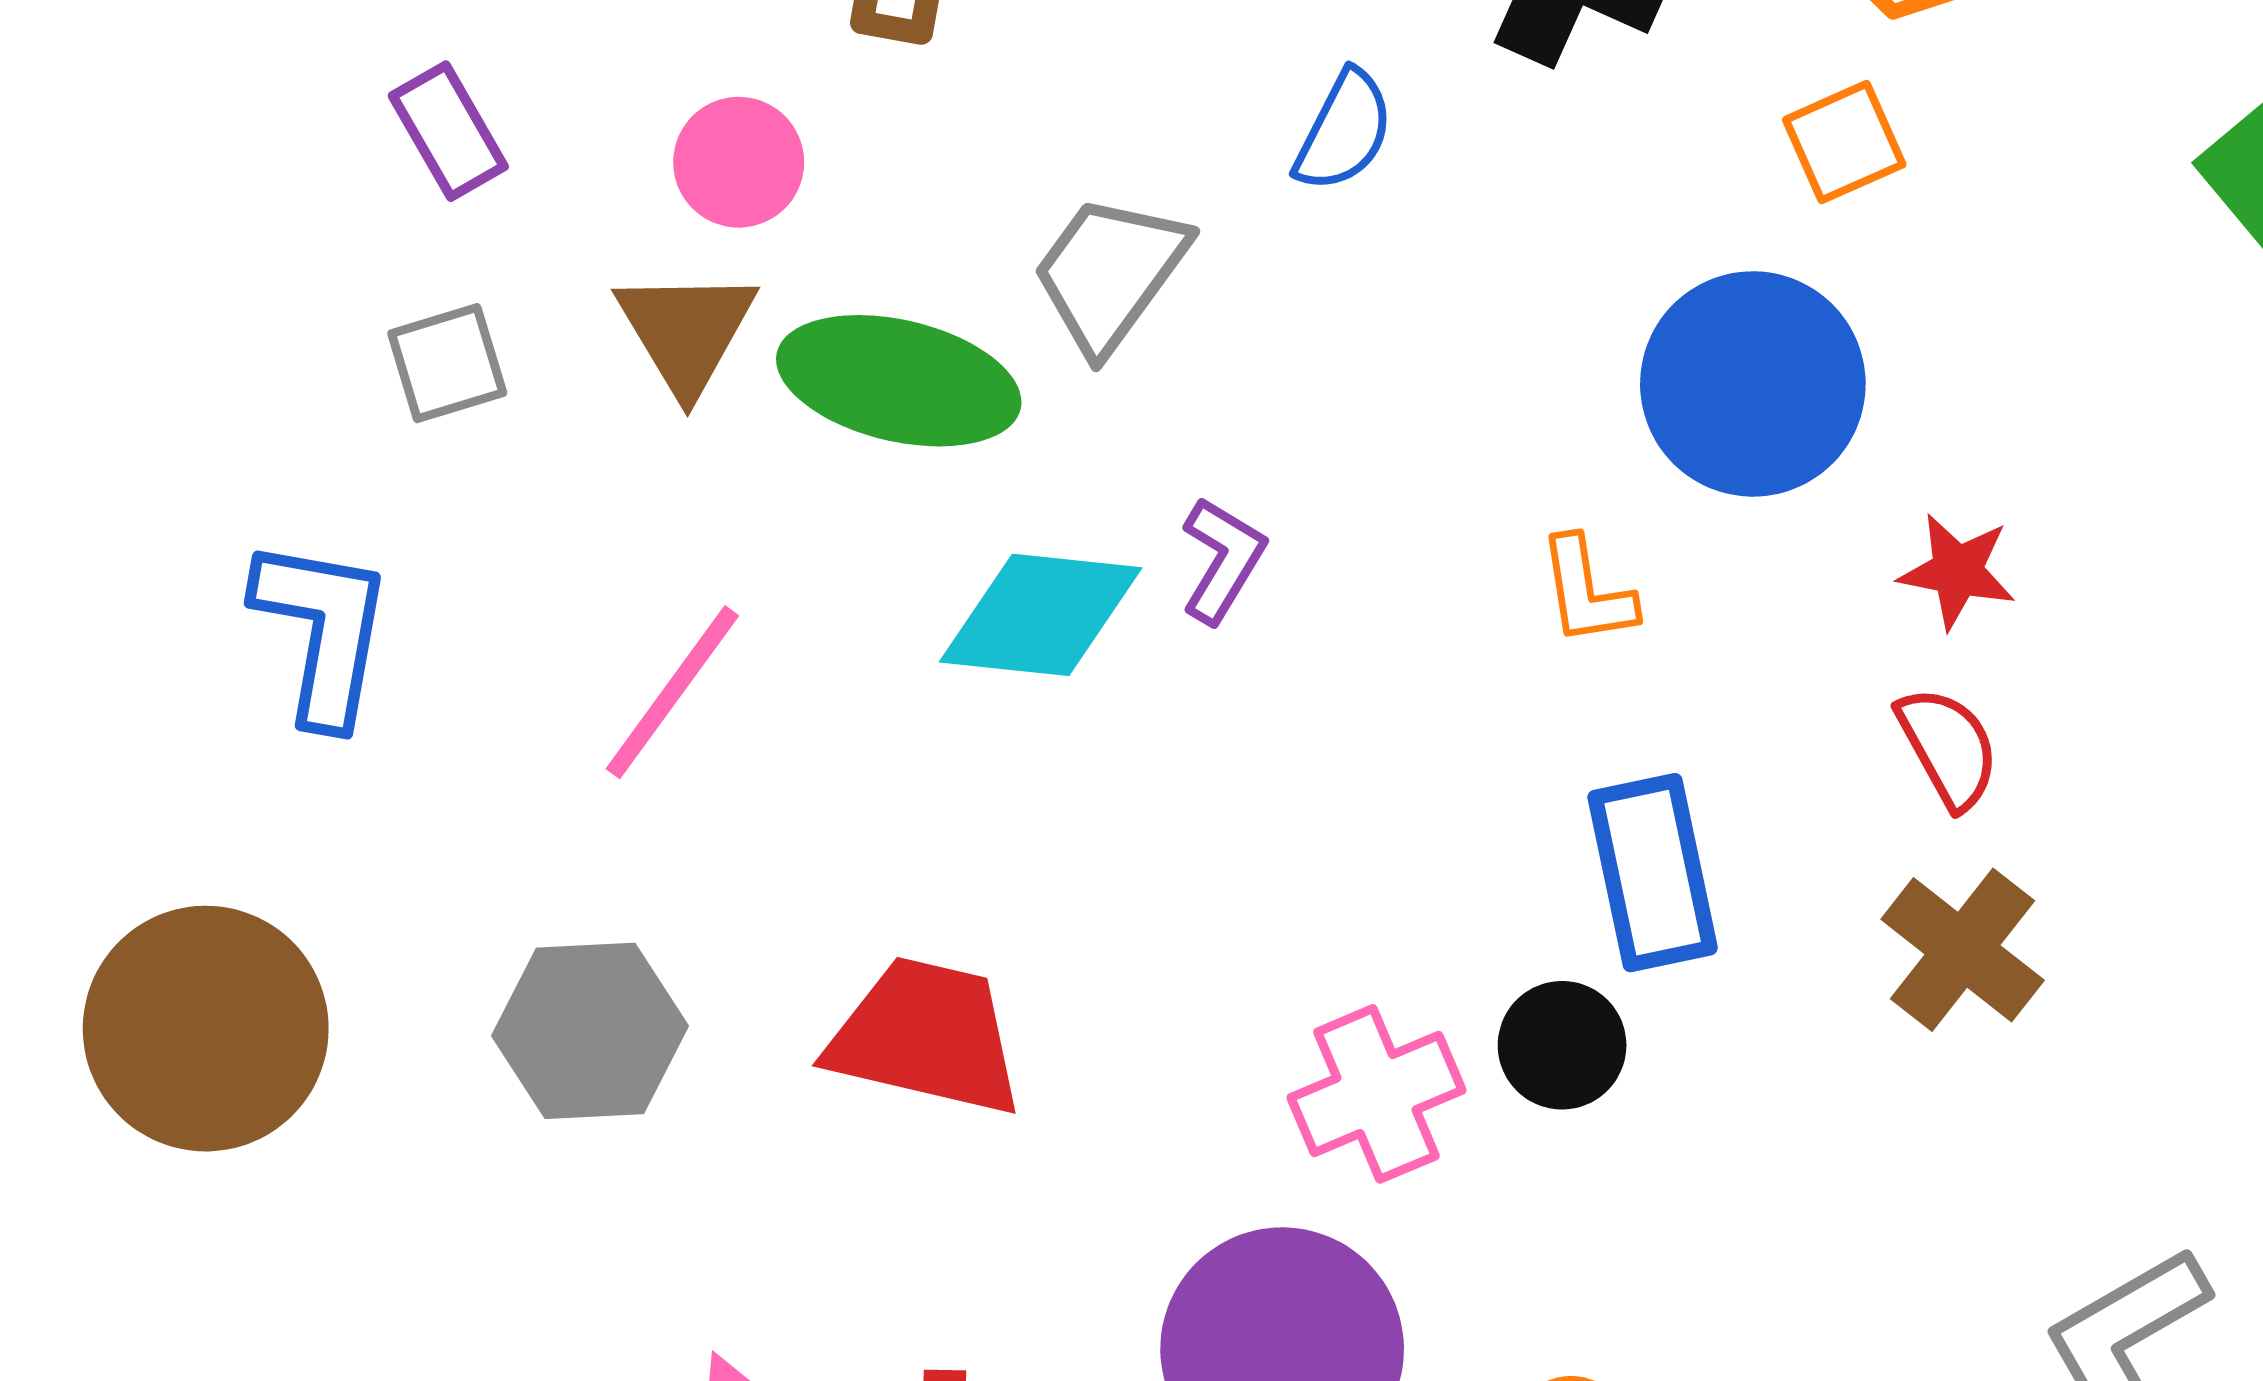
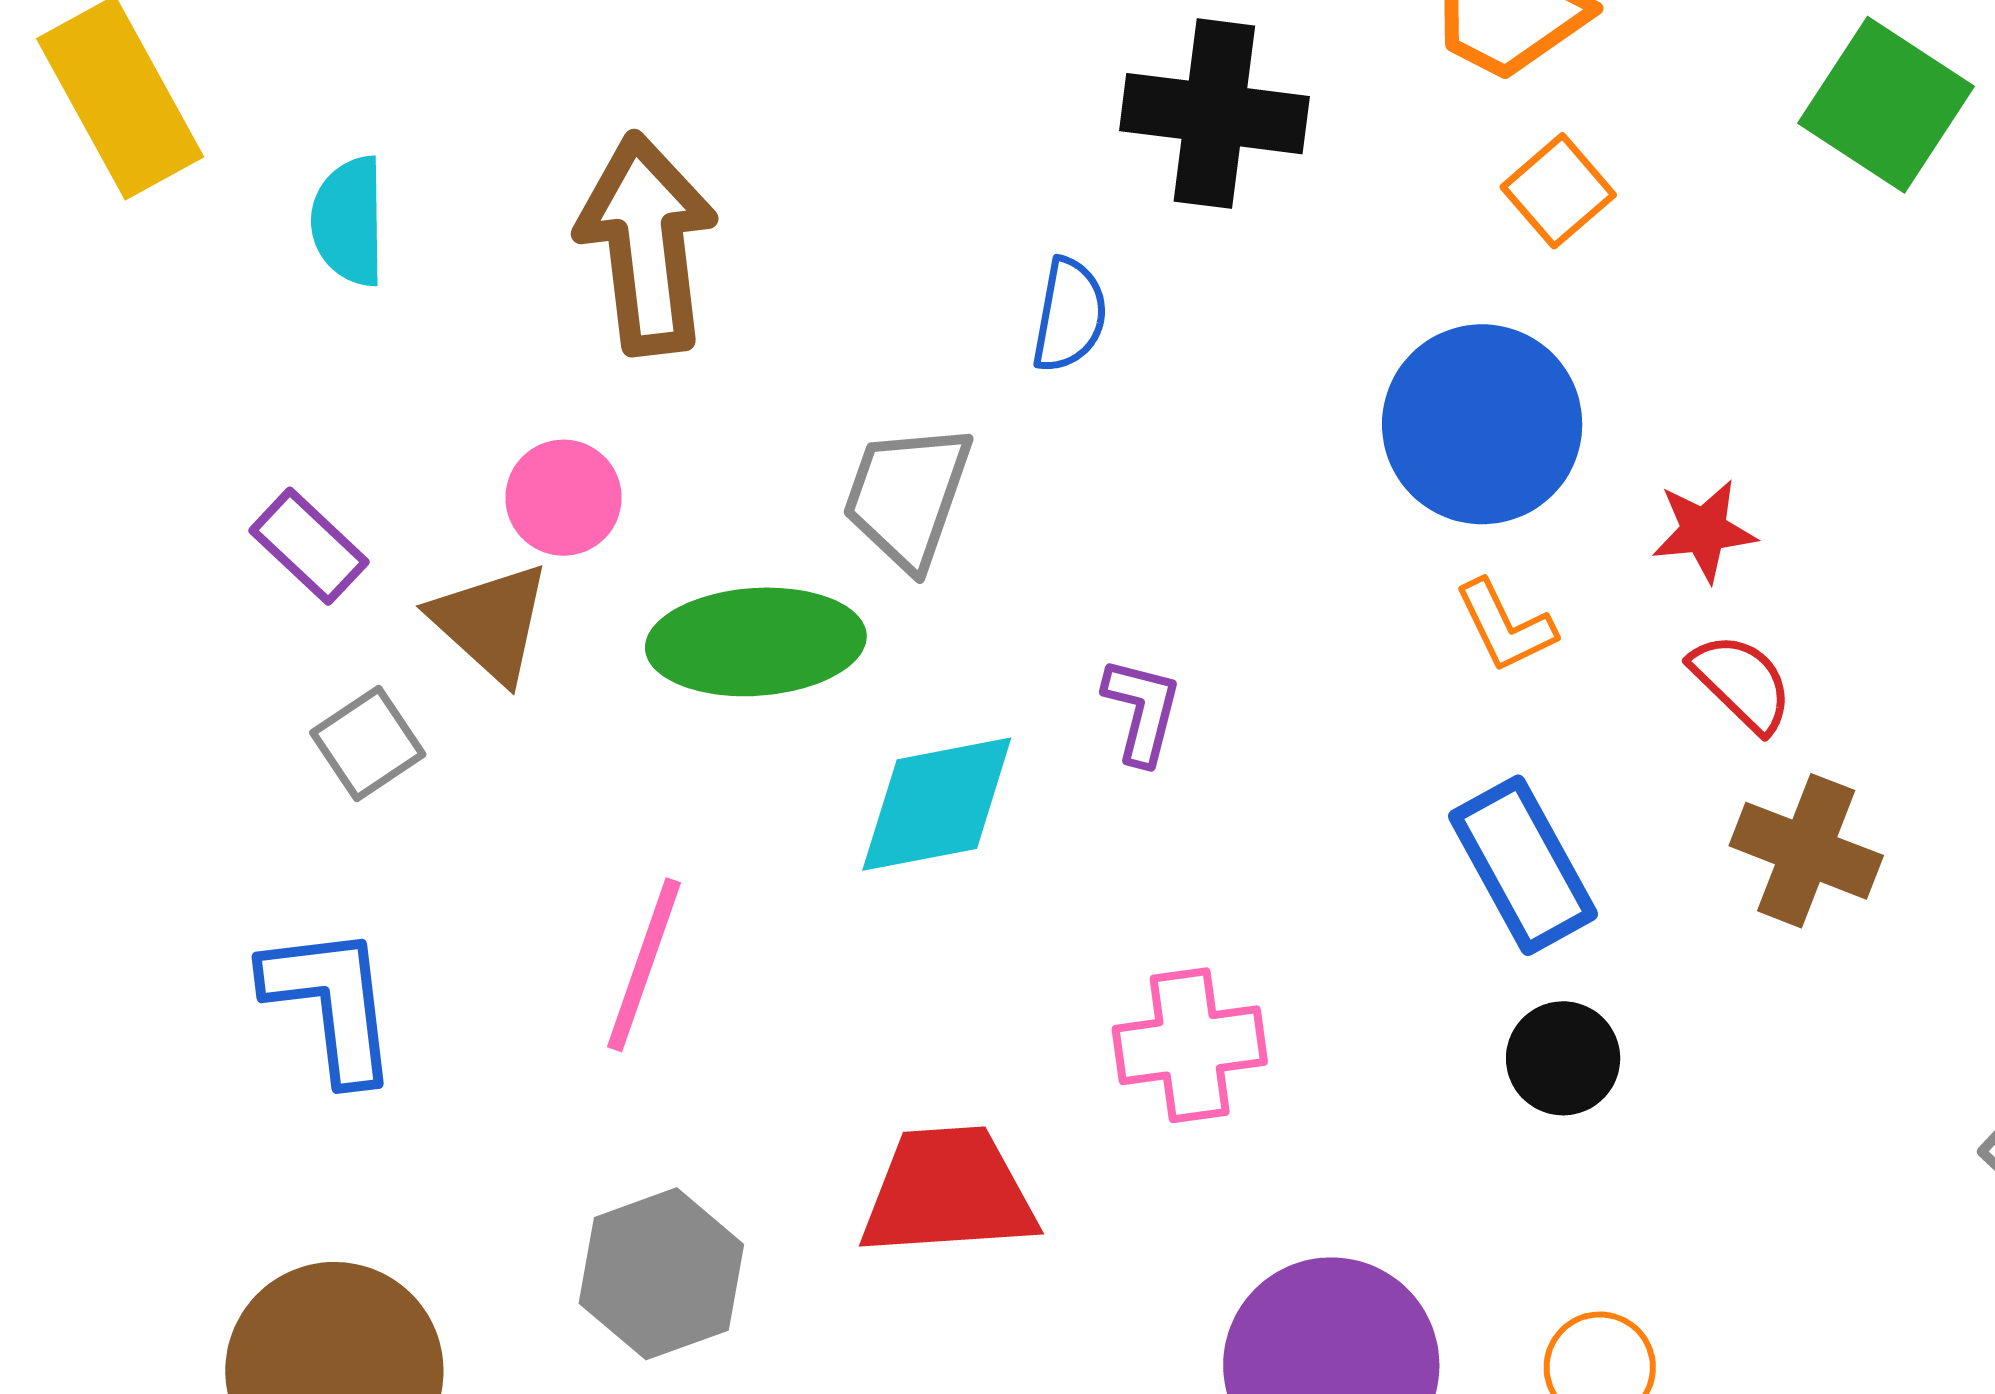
orange square: (1844, 142) -> (1558, 191), moved
brown triangle: (686, 331) -> (491, 622), moved
purple L-shape: (1223, 560) -> (1142, 711), moved
orange L-shape: (1587, 591) -> (1505, 626), moved
black circle: (1562, 1045) -> (1563, 1058), moved
pink cross: (1376, 1094) -> (1190, 1045), moved, turned 32

